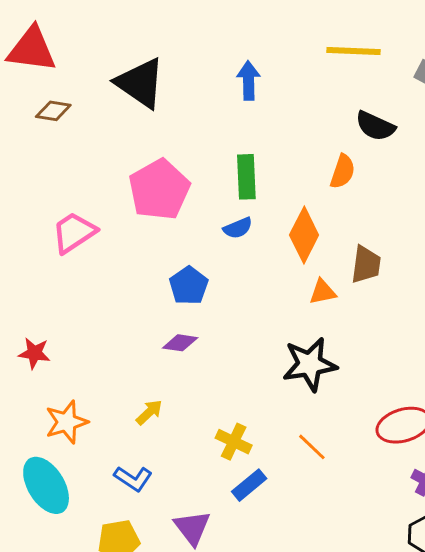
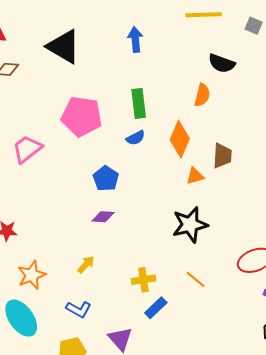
pink pentagon: (159, 190) -> (82, 116), turned -30
yellow cross: (234, 442) -> (143, 280), turned -30

